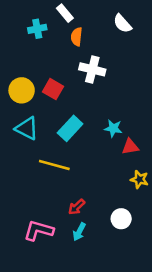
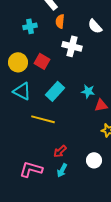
white semicircle: (122, 24) -> (95, 26), moved
cyan cross: (37, 29) -> (30, 26), moved

